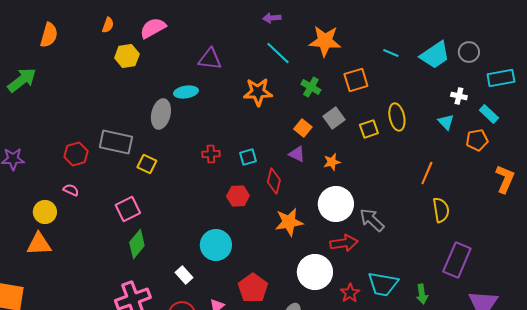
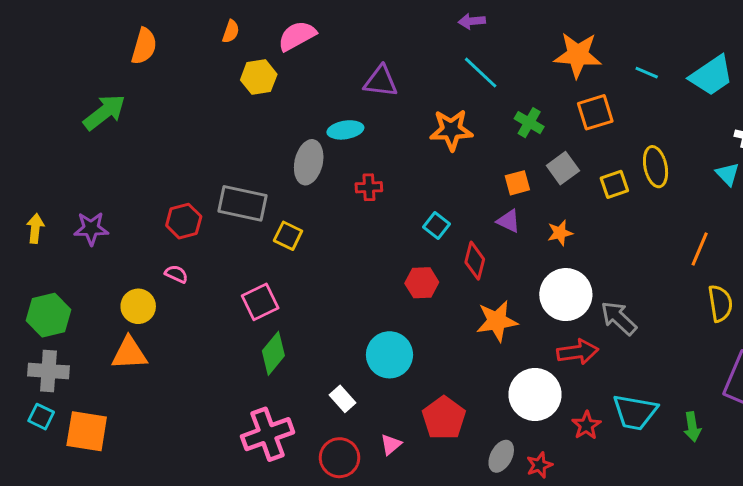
orange star: (325, 41) -> (578, 55), moved
orange square: (303, 128) -> (517, 183), turned 36
red cross: (211, 154) -> (369, 187), moved
cyan square: (248, 157) -> (437, 225), turned -36

